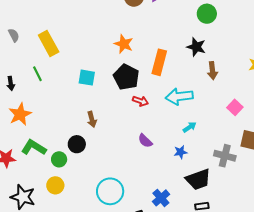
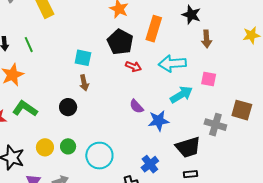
green line: (37, 74) -> (29, 45), moved
cyan square: (87, 78) -> (83, 58), moved
pink square: (235, 107) -> (209, 79), moved, turned -35
cyan arrow: (190, 127) -> (181, 95), size x1.6
blue star: (181, 152) -> (159, 121), moved, size x1.5
green circle: (59, 159) -> (68, 146), moved

